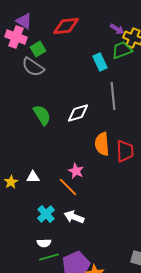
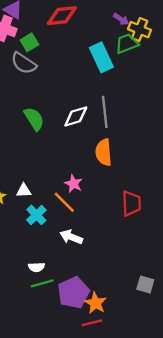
cyan rectangle: (100, 62) -> (101, 57), size x1.4
gray line: (113, 96) -> (105, 112), moved
red trapezoid: (125, 151) -> (131, 203), moved
cyan cross: (46, 214) -> (36, 215), moved

